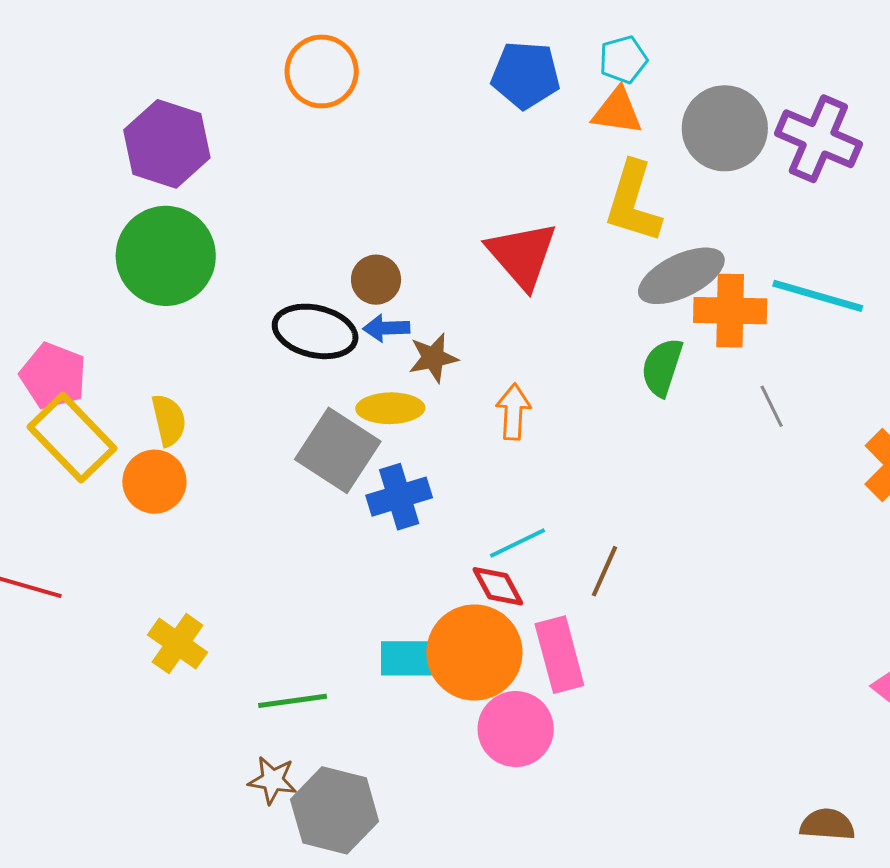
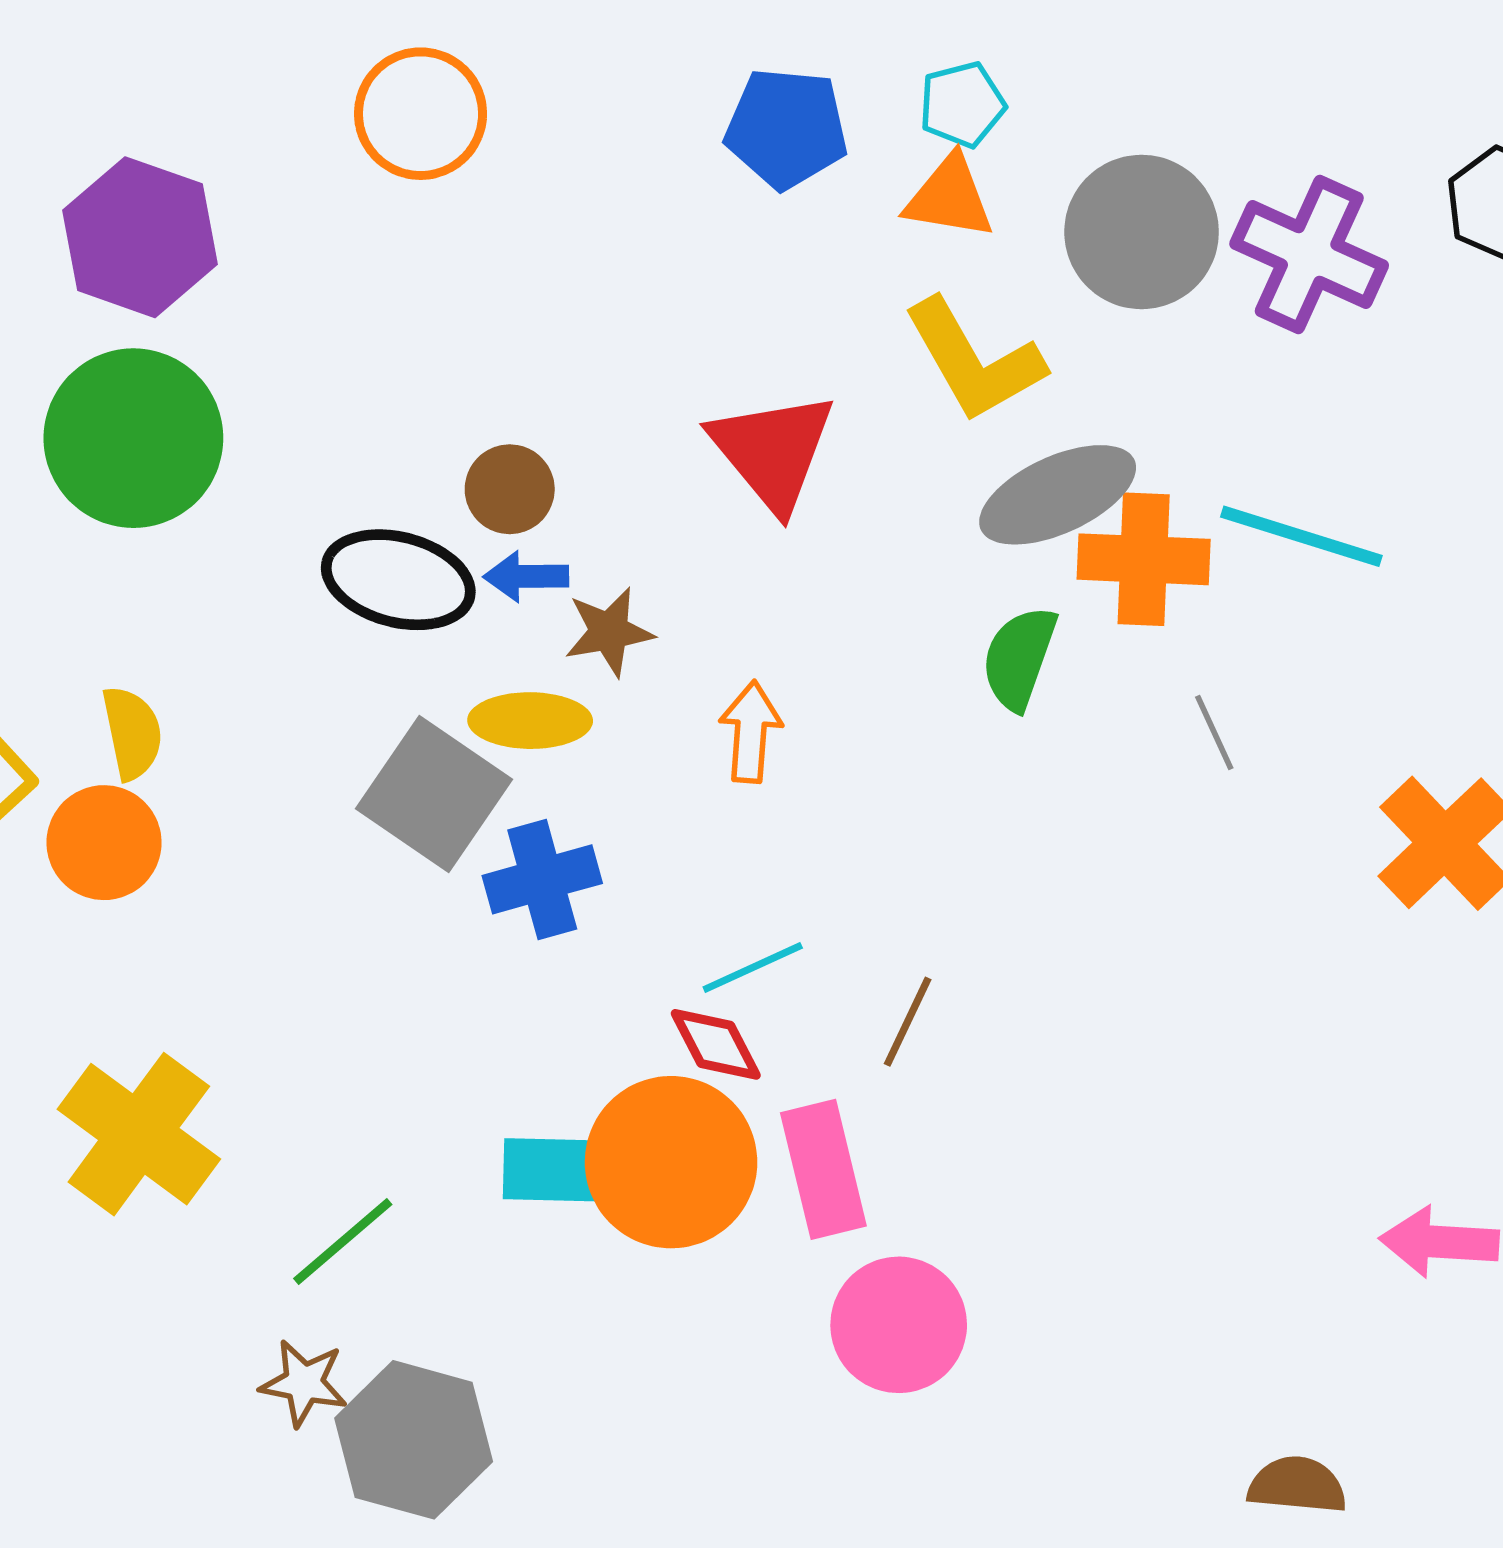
yellow L-shape: (633, 202) -> (974, 360), turned -48
yellow cross: (178, 644) -> (139, 1134), size x1.5
green line: (293, 701) -> (343, 1241), turned -34
pink circle: (516, 729) -> (899, 1325), moved

